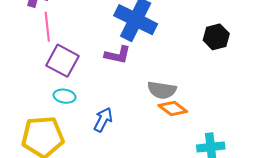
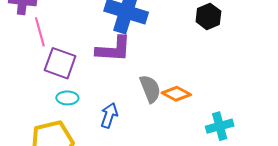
purple L-shape: (118, 55) -> (114, 49), size x1.4
gray semicircle: (162, 90) -> (150, 89), moved, turned -112

